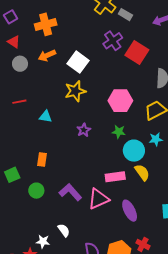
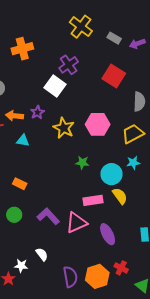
gray rectangle: (125, 15) -> (114, 38), moved
purple cross: (113, 41) -> (69, 65), moved
orange arrow: (47, 55) -> (14, 116), moved, turned 30
yellow star: (75, 91) -> (64, 128), moved, turned -30
purple star: (84, 130) -> (37, 112), moved
green star: (119, 132) -> (82, 163), moved
orange rectangle: (42, 159) -> (20, 184), turned -72

